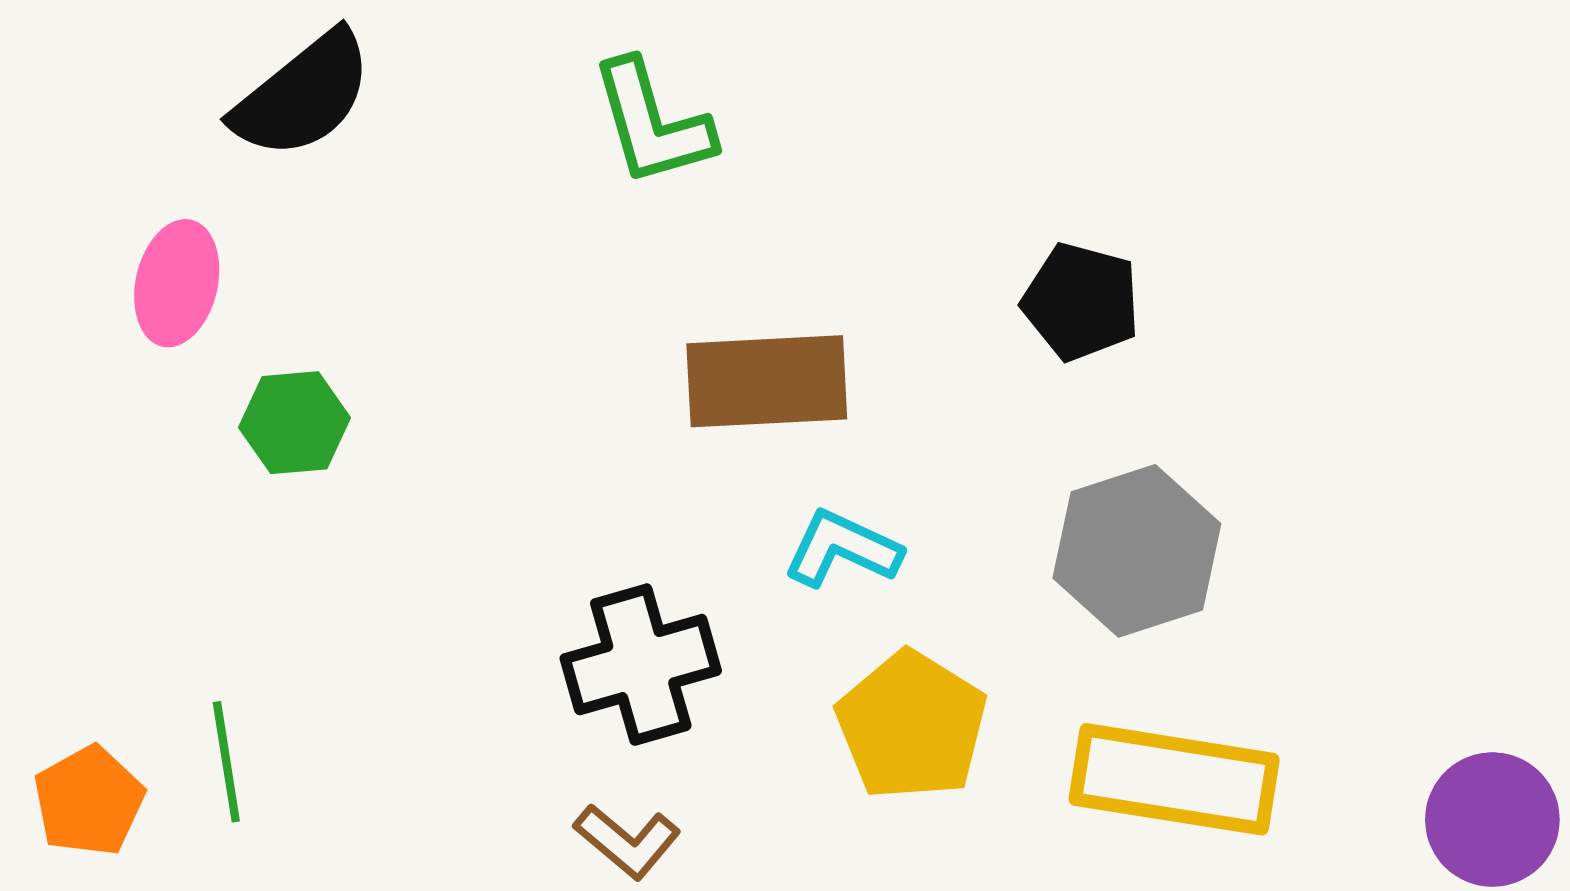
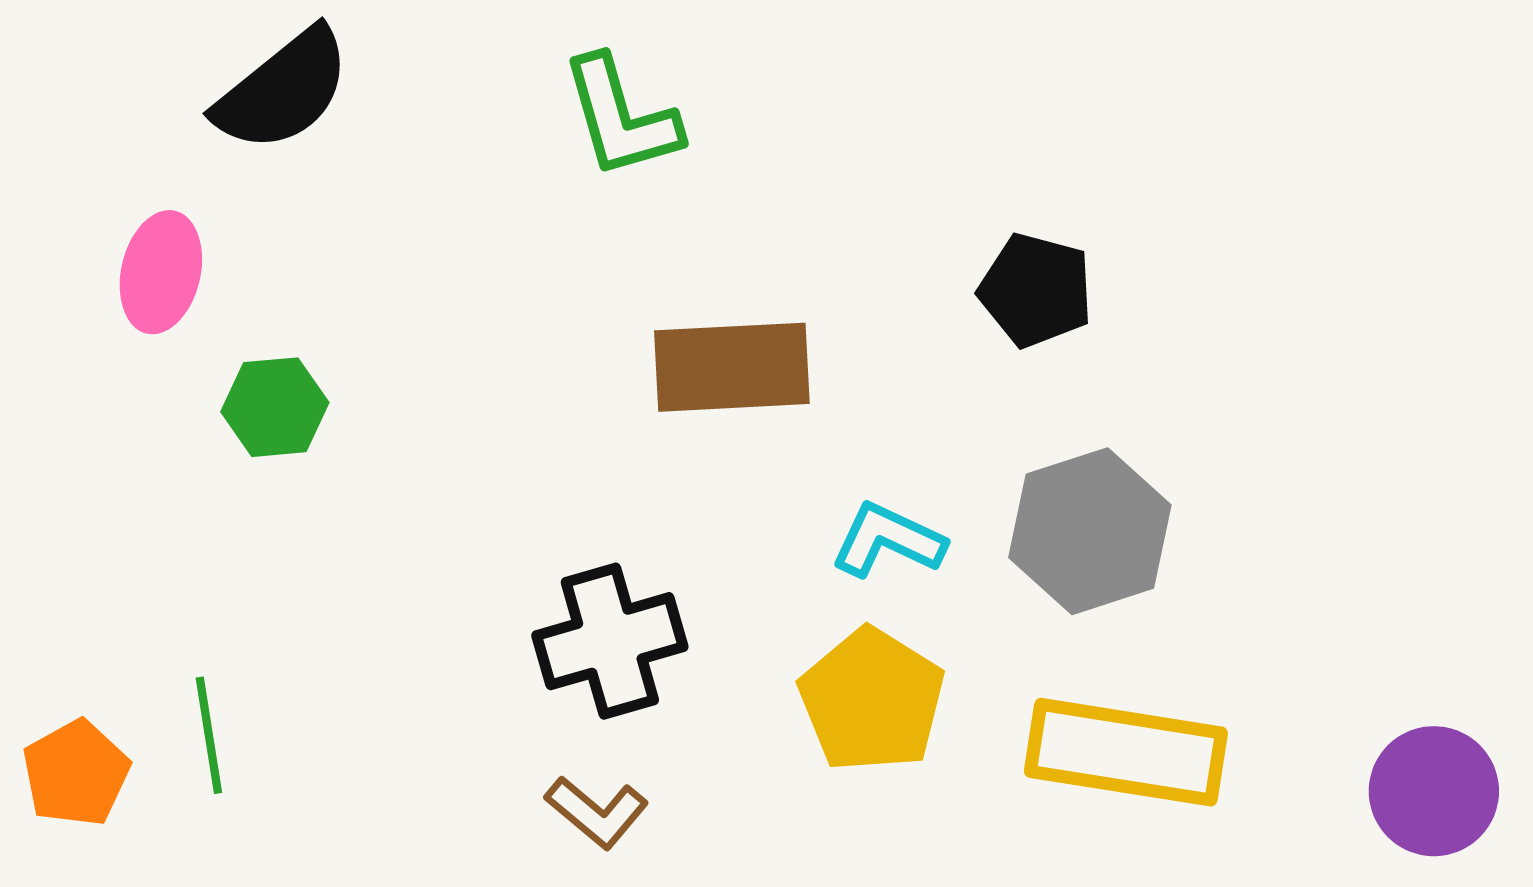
cyan L-shape: (842, 549) -> (888, 540), moved

